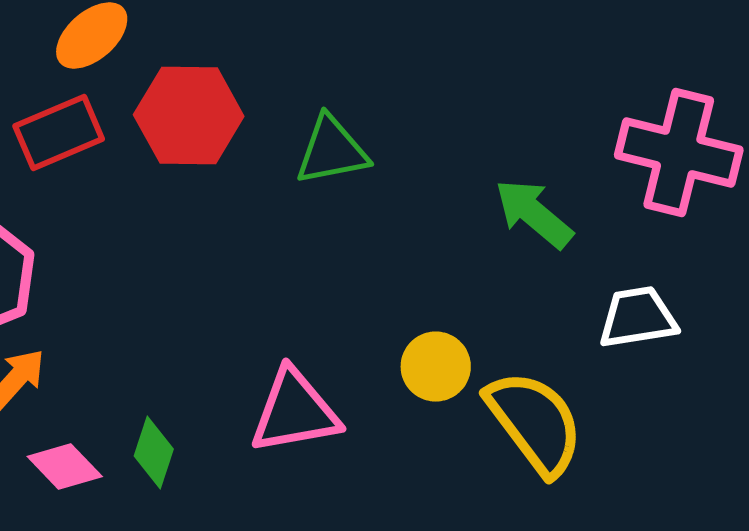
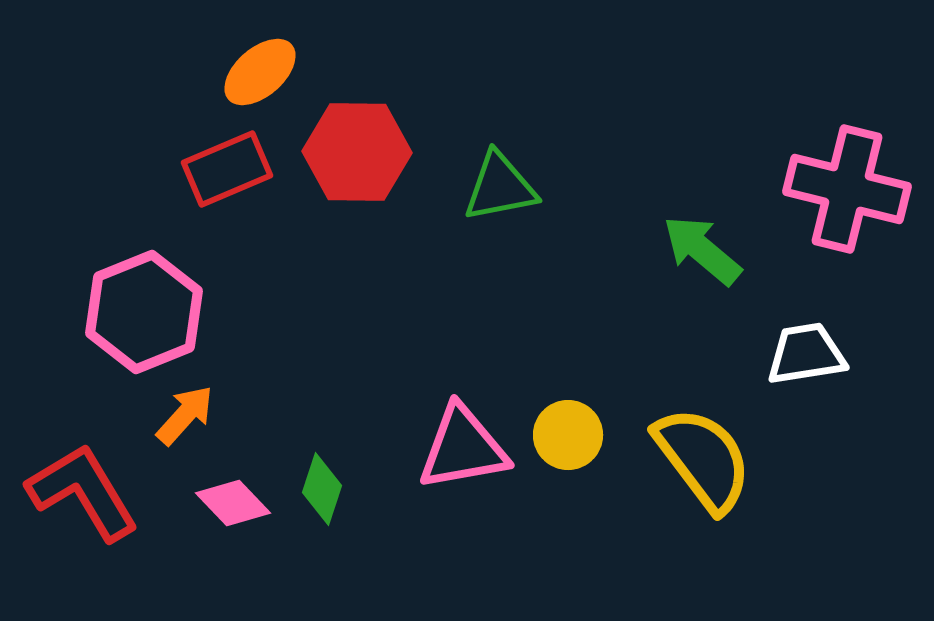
yellow circle: (436, 366) -> (568, 435), moved

